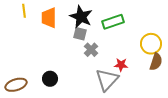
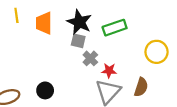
brown semicircle: (156, 62) -> (141, 87), moved
red star: (121, 65) -> (109, 71), moved

